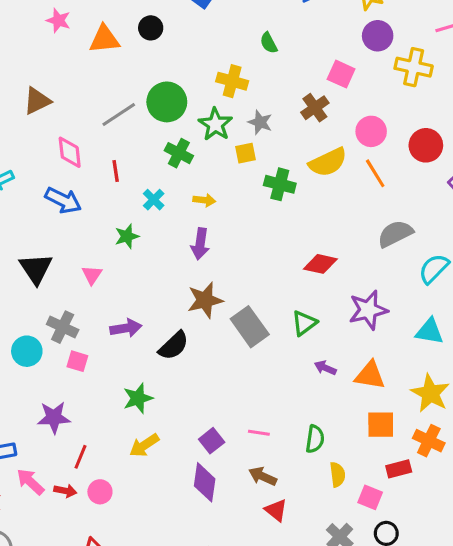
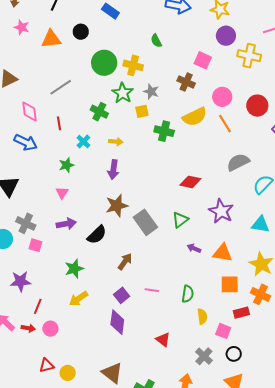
green circle: (167, 102) -> (104, 63), moved
brown cross: (315, 108) -> (186, 82), turned -30
pink triangle: (92, 275) -> (62, 193), moved
purple star: (368, 310) -> (221, 211), turned -30
brown arrow: (263, 476) -> (125, 262), moved, turned 102

